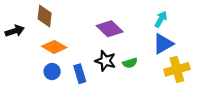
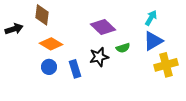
black star: (105, 61) -> (99, 57), turned -30
green semicircle: (130, 63) -> (123, 48), moved

